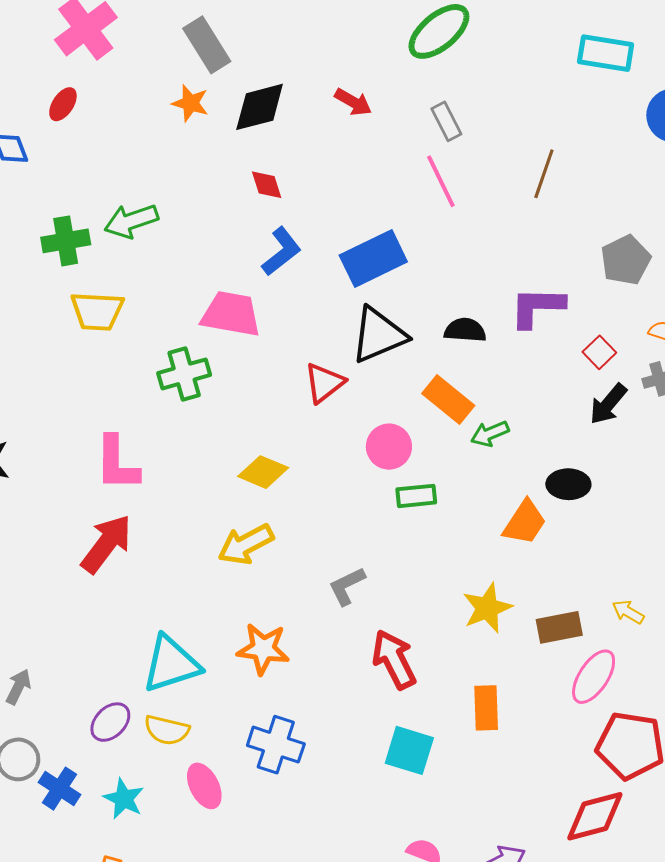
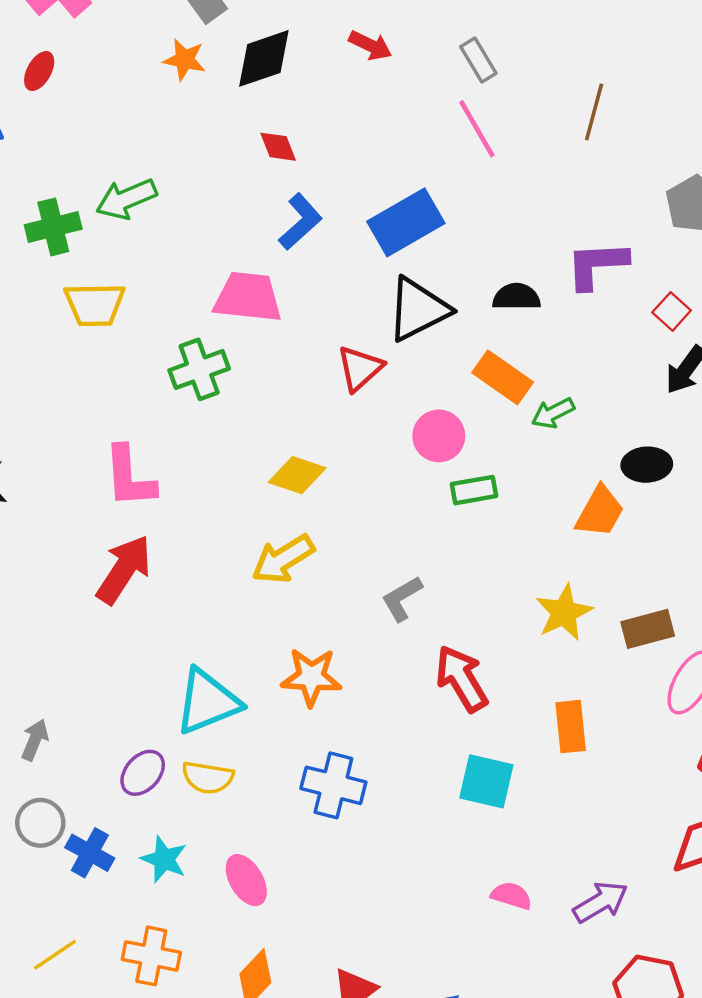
pink ellipse: (204, 786) -> (246, 880), moved

